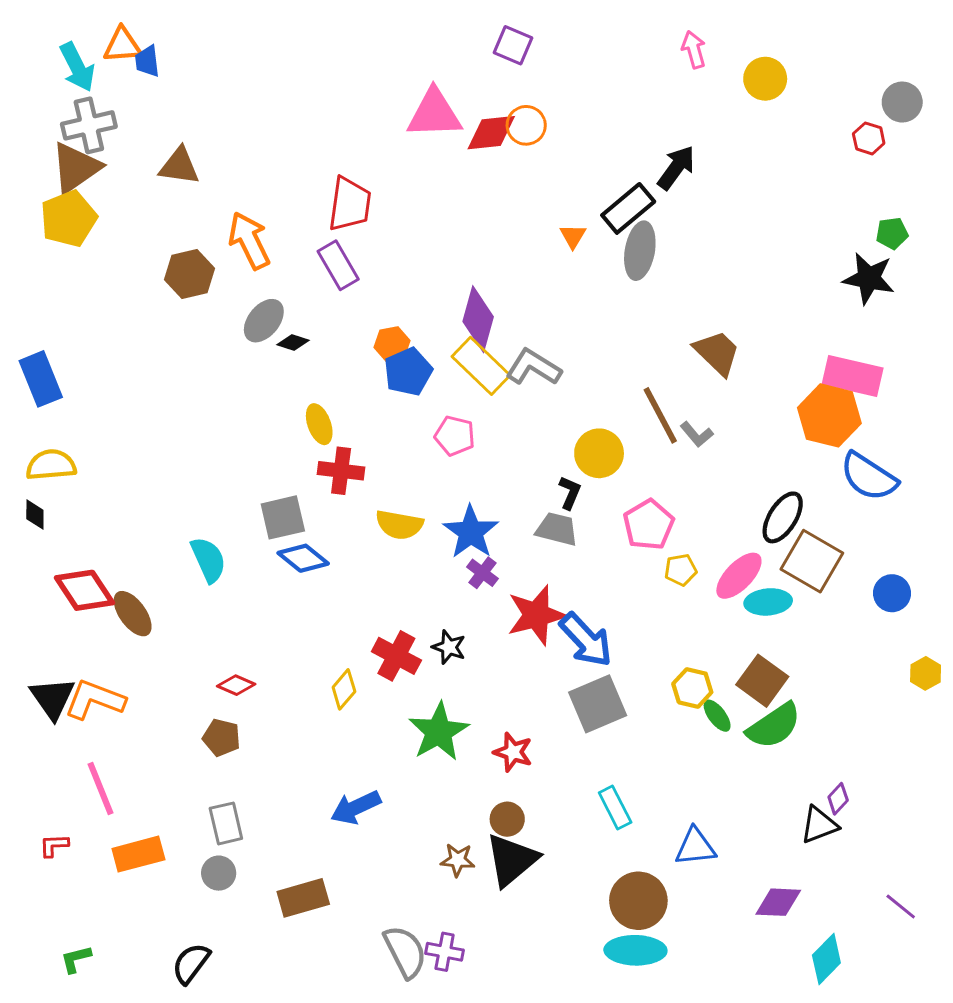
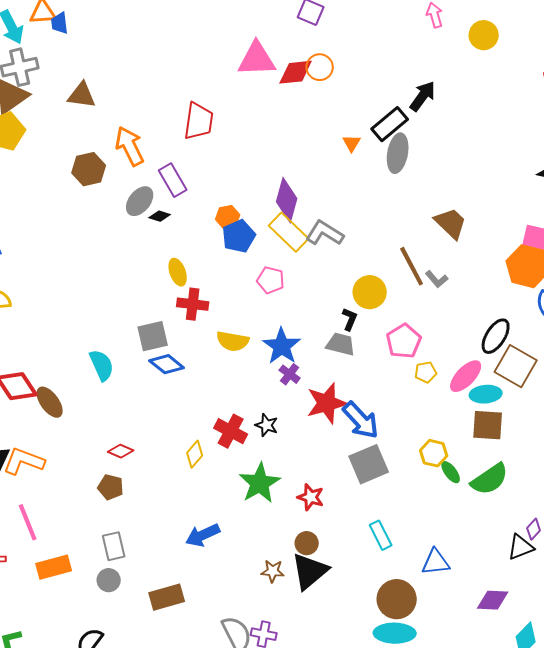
purple rectangle: (338, 265) -> (173, 180), moved
brown square: (762, 681) -> (488, 425), moved, turned -32

